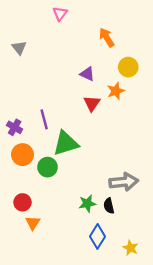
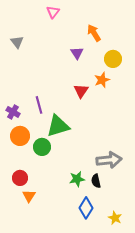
purple triangle: (87, 74) -> (77, 53), moved, turned 32

